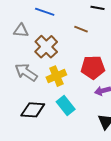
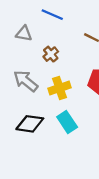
brown cross: (46, 47) -> (51, 54), size x0.6

